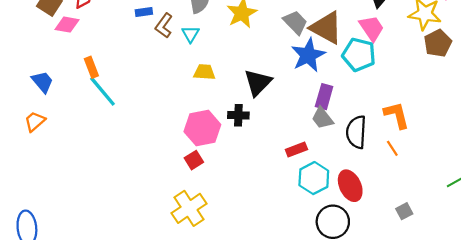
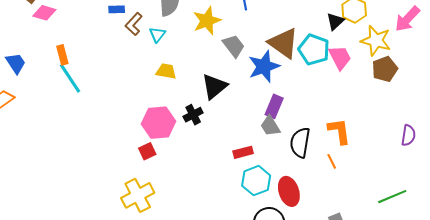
gray trapezoid: (295, 22) -> (234, 46), moved
pink trapezoid: (372, 28) -> (340, 57), moved
cyan pentagon: (359, 55) -> (314, 50), moved
black cross: (238, 115) -> (193, 115), turned -36

